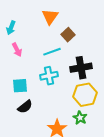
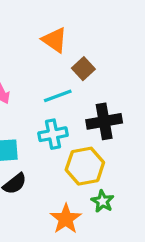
orange triangle: (50, 17) -> (55, 40), turned -30
yellow hexagon: (85, 95) -> (85, 166), moved

